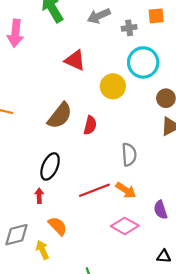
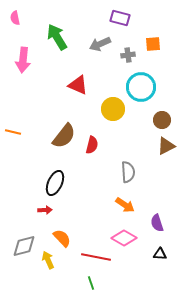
red line: (94, 190) -> (96, 257), moved, turned 32
red arrow: (39, 196) -> (45, 210), turned 88
black triangle: (164, 256) -> (160, 254), moved

